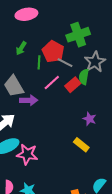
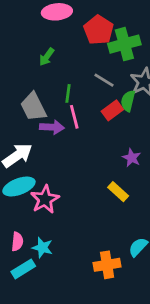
red pentagon: (53, 51) -> (99, 30), moved
green line: (39, 62) -> (68, 93), moved
pink line: (52, 82) -> (74, 117), moved, turned -66
pink star: (27, 154) -> (45, 199), turned 30

